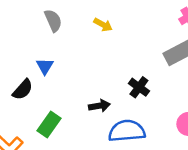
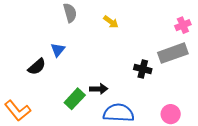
black cross: (139, 87) -> (143, 69), moved, turned -30
green rectangle: (49, 124) -> (75, 99), moved

